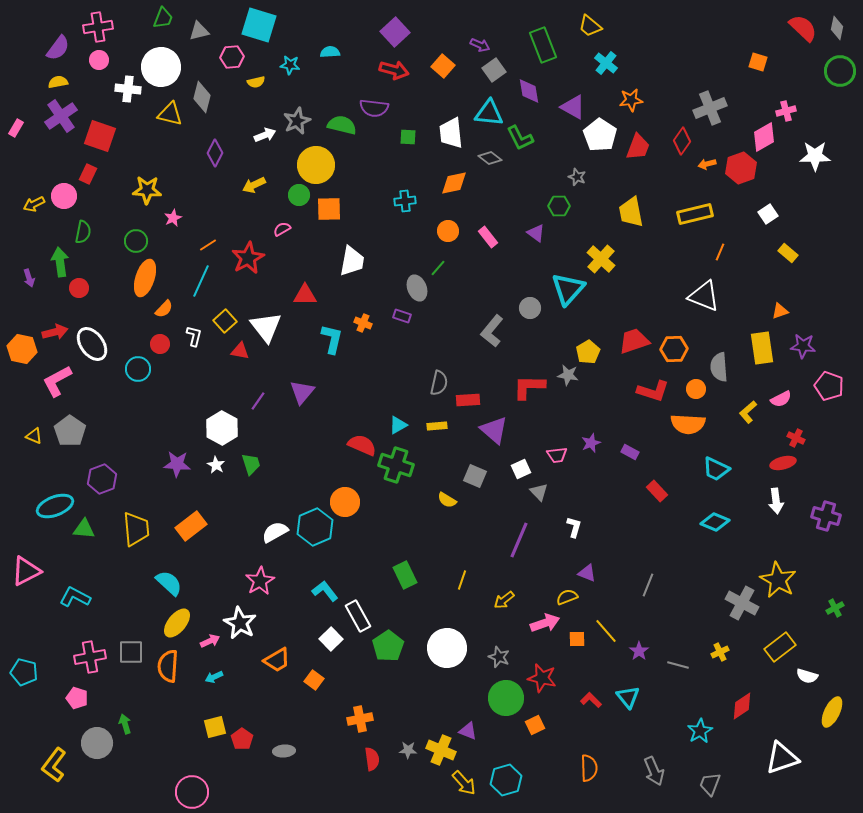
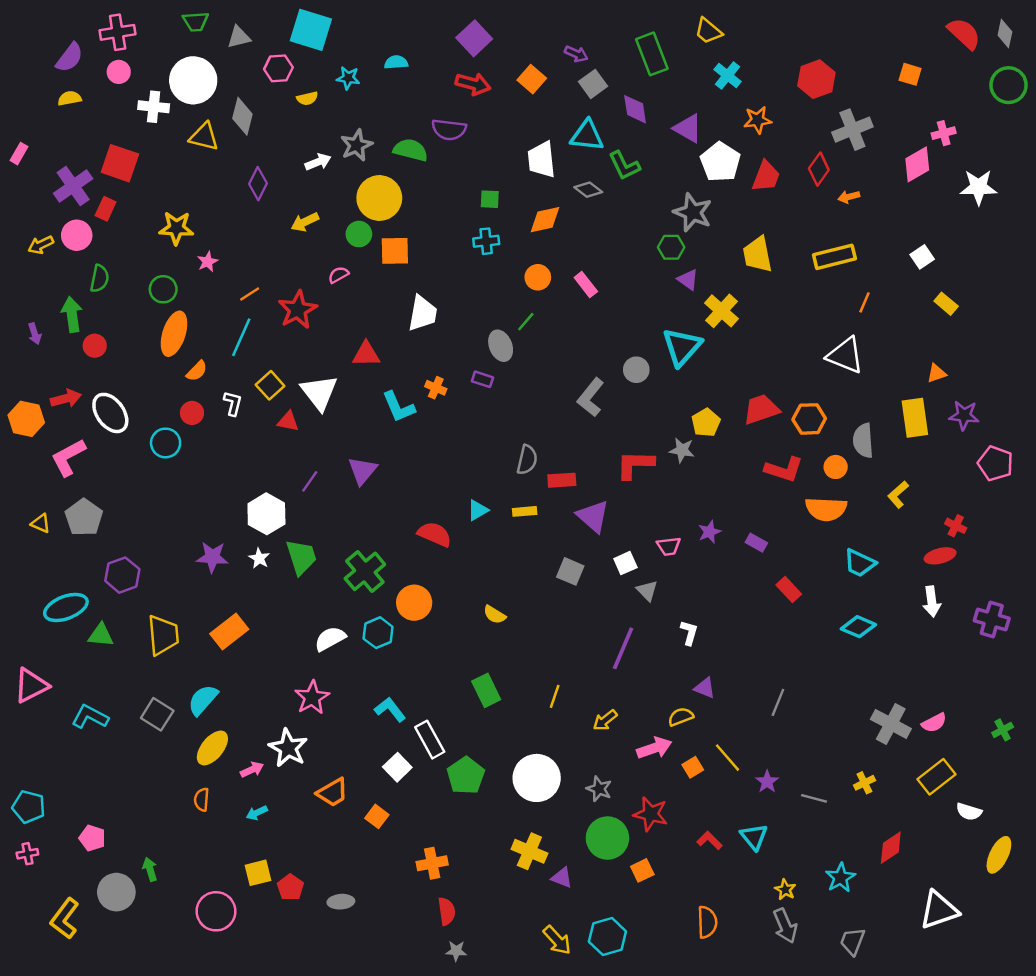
green trapezoid: (163, 18) -> (196, 21), turned 65
purple cross: (61, 116) -> (73, 186), moved
green square: (408, 137) -> (490, 199), moved
red hexagon: (741, 168) -> (816, 79), moved
gray star: (577, 177) -> (693, 212), size x1.8
purple triangle: (536, 233) -> (688, 280), moved
cyan L-shape: (332, 339) -> (399, 407), turned 144
pink semicircle: (781, 399) -> (934, 723), moved
green trapezoid: (251, 464) -> (301, 557), size x1.4
green cross: (396, 465) -> (365, 571), moved, turned 32
yellow semicircle: (447, 500) -> (495, 615), moved
cyan hexagon: (315, 527) -> (378, 633), size x0.7
yellow star: (778, 580) -> (785, 890), moved, size x0.5
cyan semicircle: (169, 583) -> (203, 700), turned -92
orange square: (577, 639) -> (693, 767), turned -30
gray square: (131, 652) -> (157, 714), moved, turned 32
pink cross: (90, 657) -> (27, 854), moved, size x0.6
orange semicircle: (168, 666) -> (202, 800), size x0.6
gray star: (408, 750) -> (456, 951), moved
yellow cross: (441, 750) -> (529, 851), moved
pink circle: (192, 792) -> (216, 911), moved

